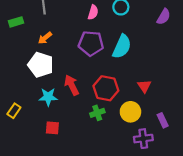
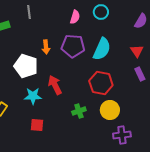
orange arrow: (45, 38) -> (46, 47), moved, turned -56
red triangle: (144, 86) -> (137, 51), moved
red hexagon: (106, 88) -> (101, 83), moved
purple rectangle: (163, 120) -> (140, 74), moved

